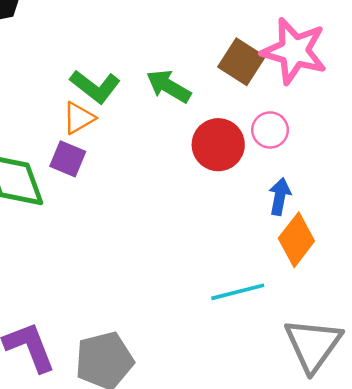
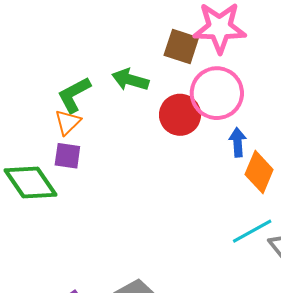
green L-shape: (95, 86) -> (74, 95), turned 129
pink circle: (270, 130) -> (217, 93), size x1.8
cyan line: (238, 292) -> (252, 231), moved

